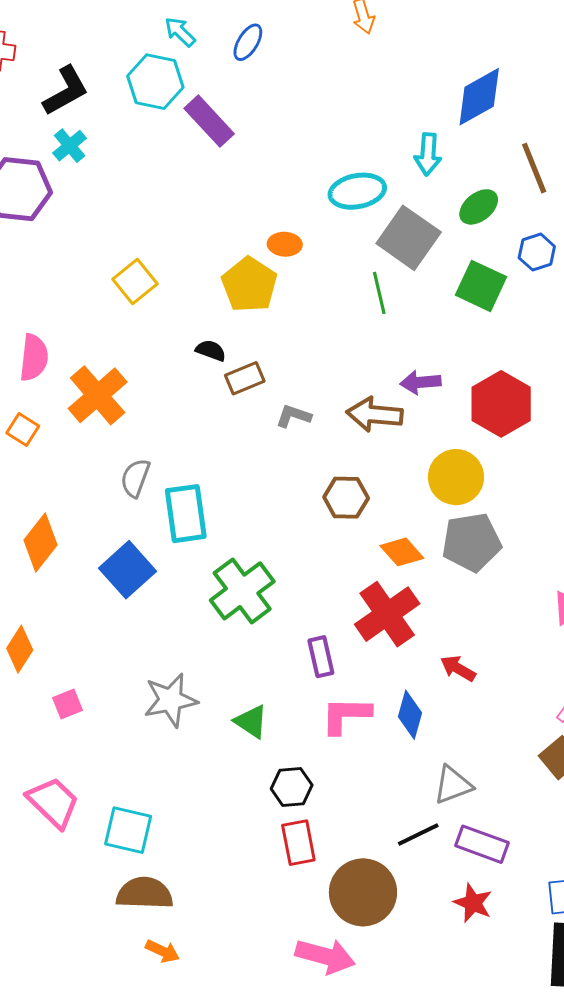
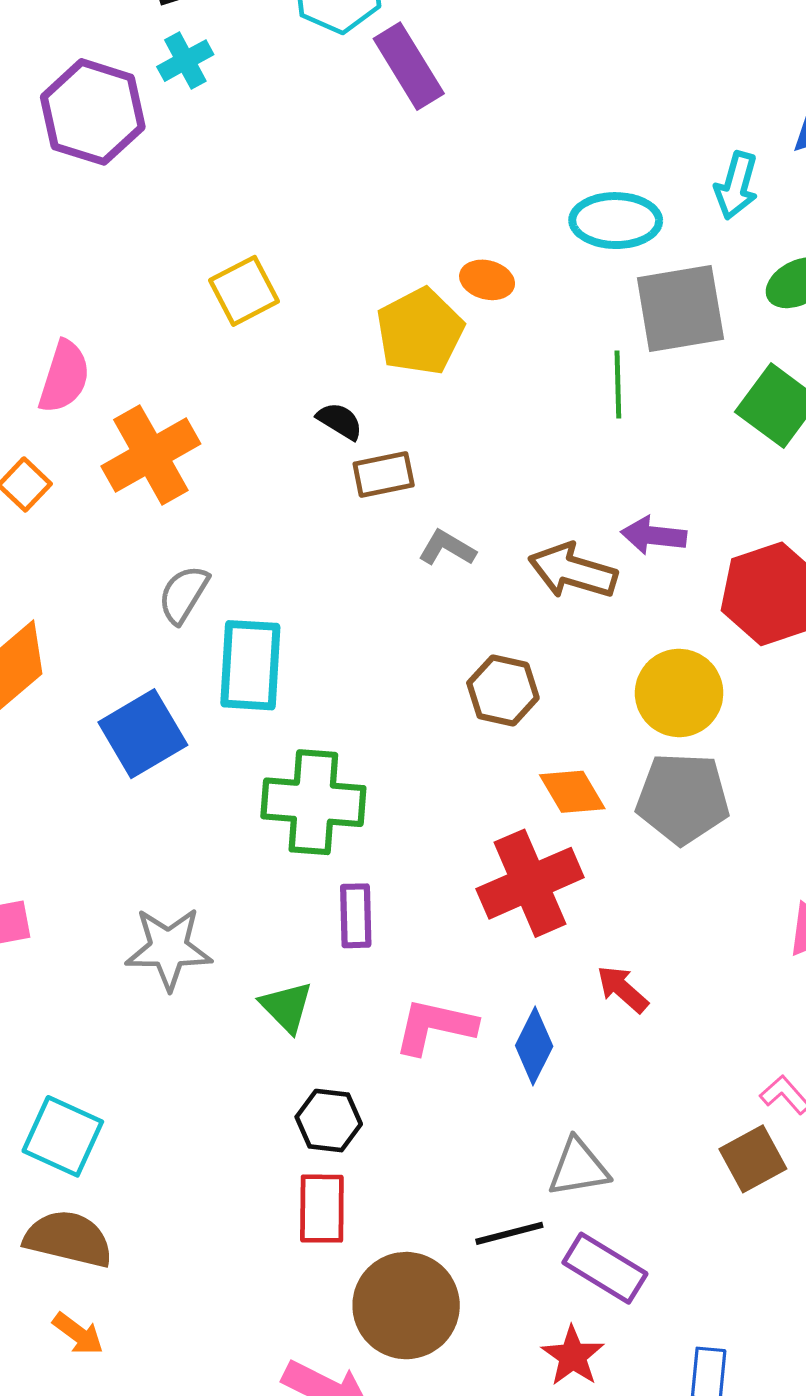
gray square: (409, 238) -> (680, 309), turned 34
green cross: (242, 591) -> (313, 802), turned 30
purple rectangle: (321, 657) -> (356, 916), moved

